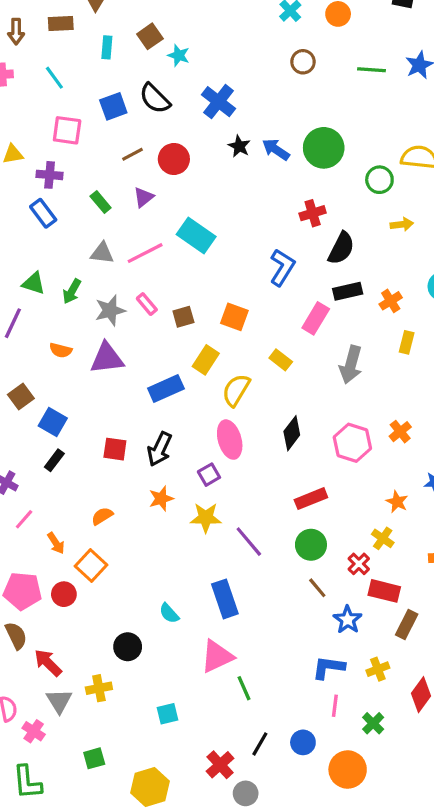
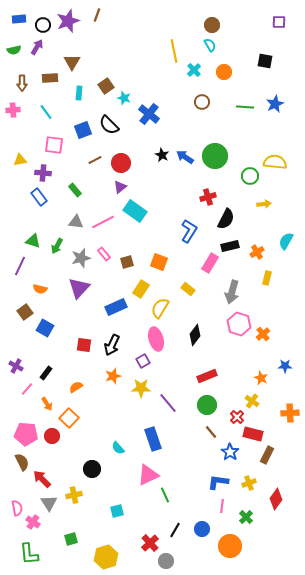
blue cross: (218, 102) -> (149, 114), moved
purple triangle: (144, 197) -> (120, 187), moved
orange semicircle: (61, 350) -> (40, 289), moved
purple triangle: (107, 358) -> (79, 288), turned -40
pink hexagon: (352, 443) -> (239, 324), moved
black rectangle: (54, 460) -> (46, 373), moved

